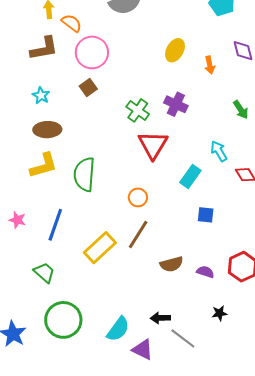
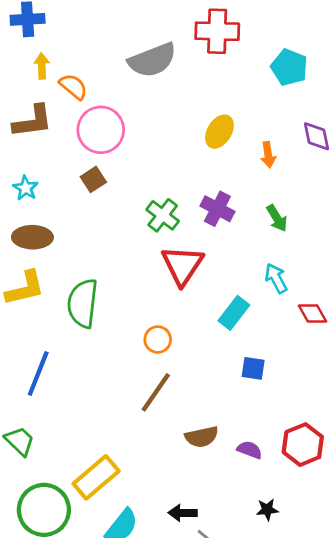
green arrow: (241, 110) -> (277, 218), moved
yellow rectangle: (100, 248) -> (96, 477), moved

